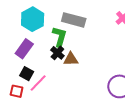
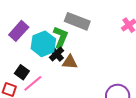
cyan hexagon: (33, 19) -> (43, 44), moved
purple rectangle: (24, 49) -> (19, 31), moved

